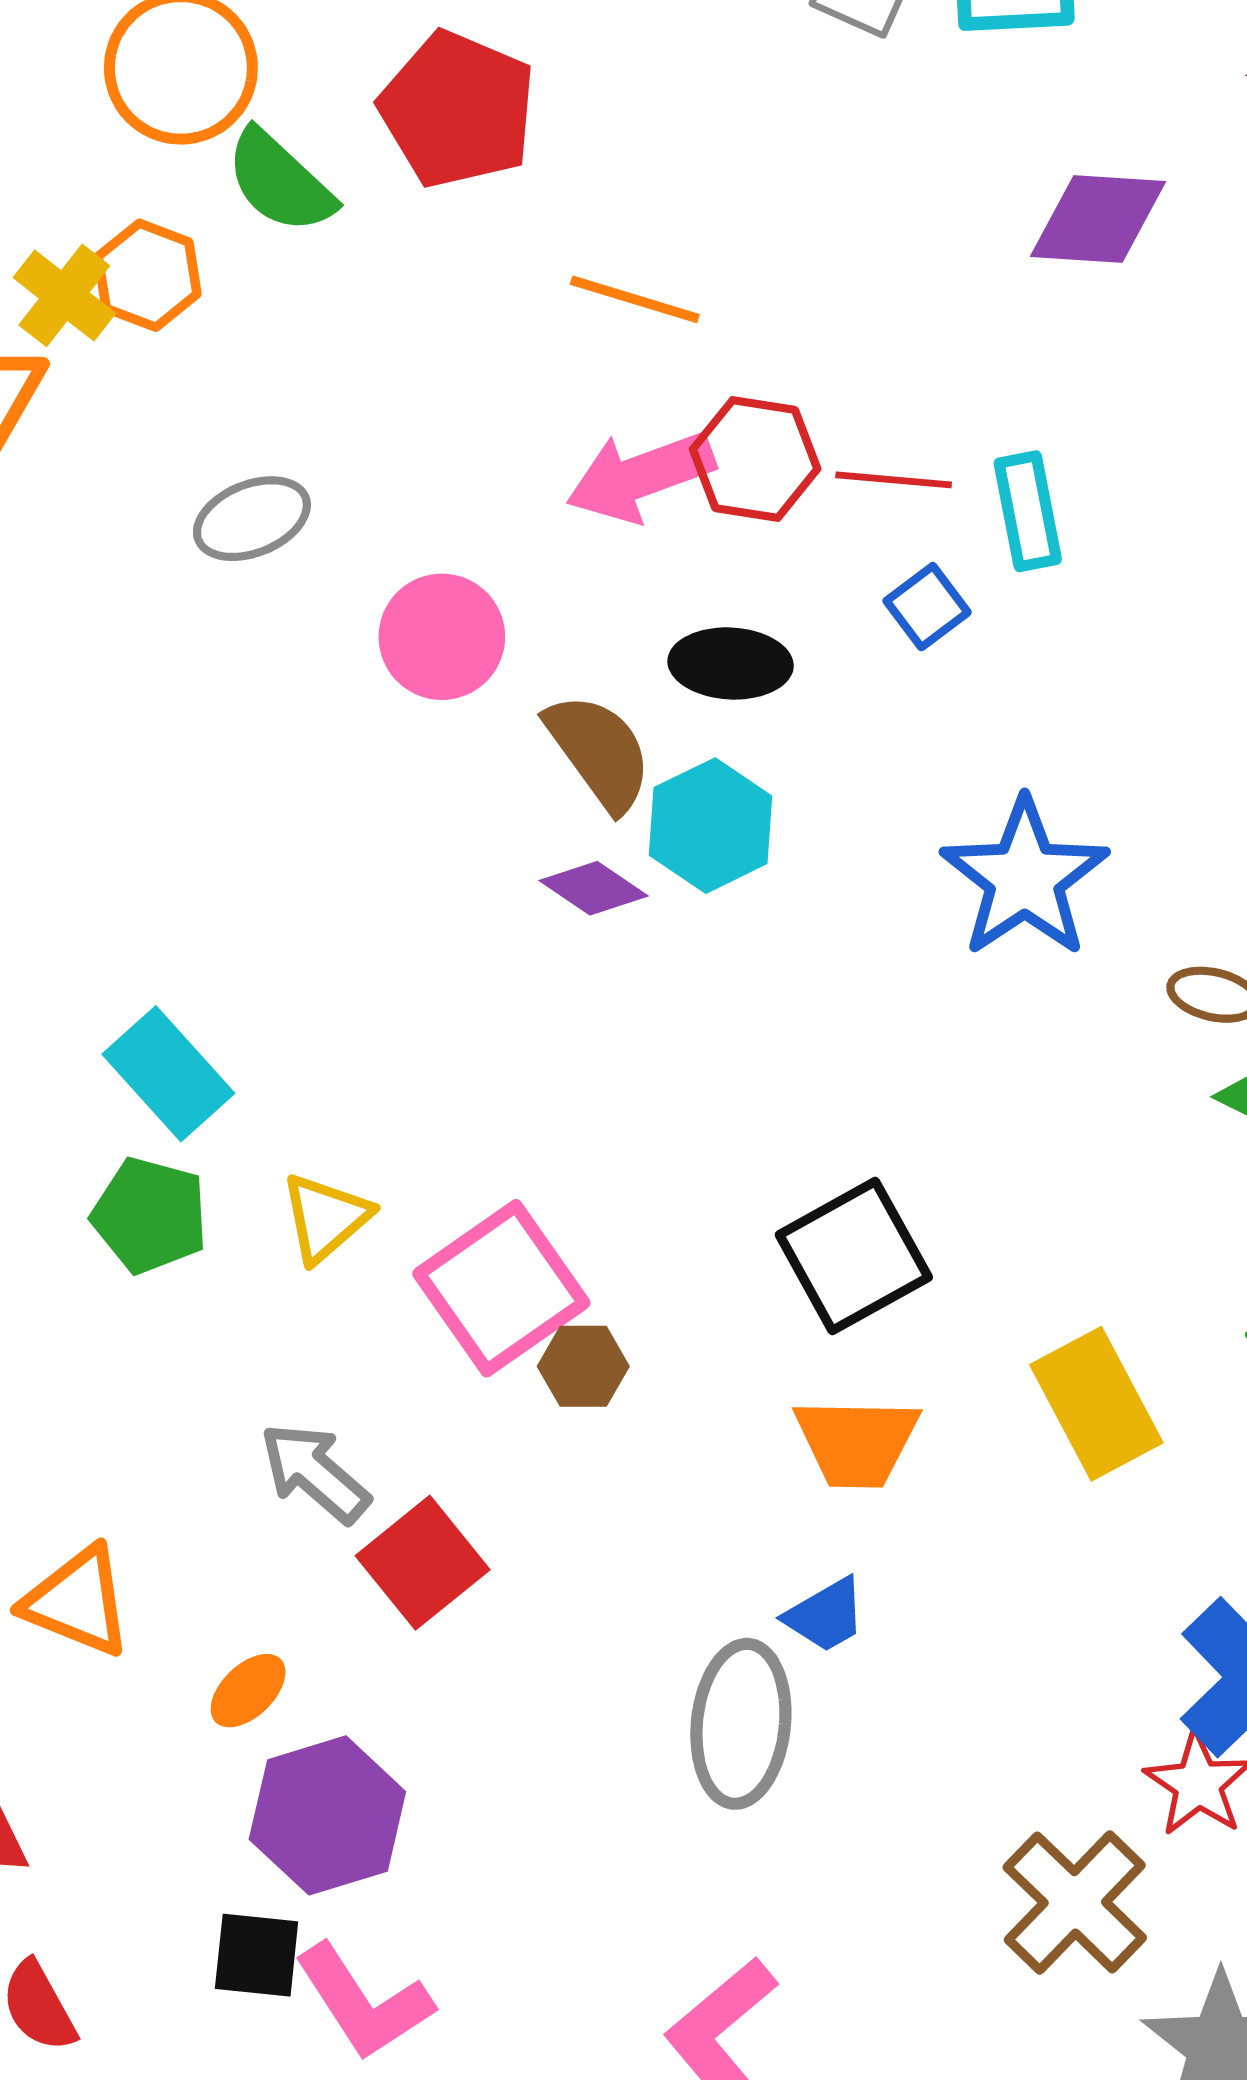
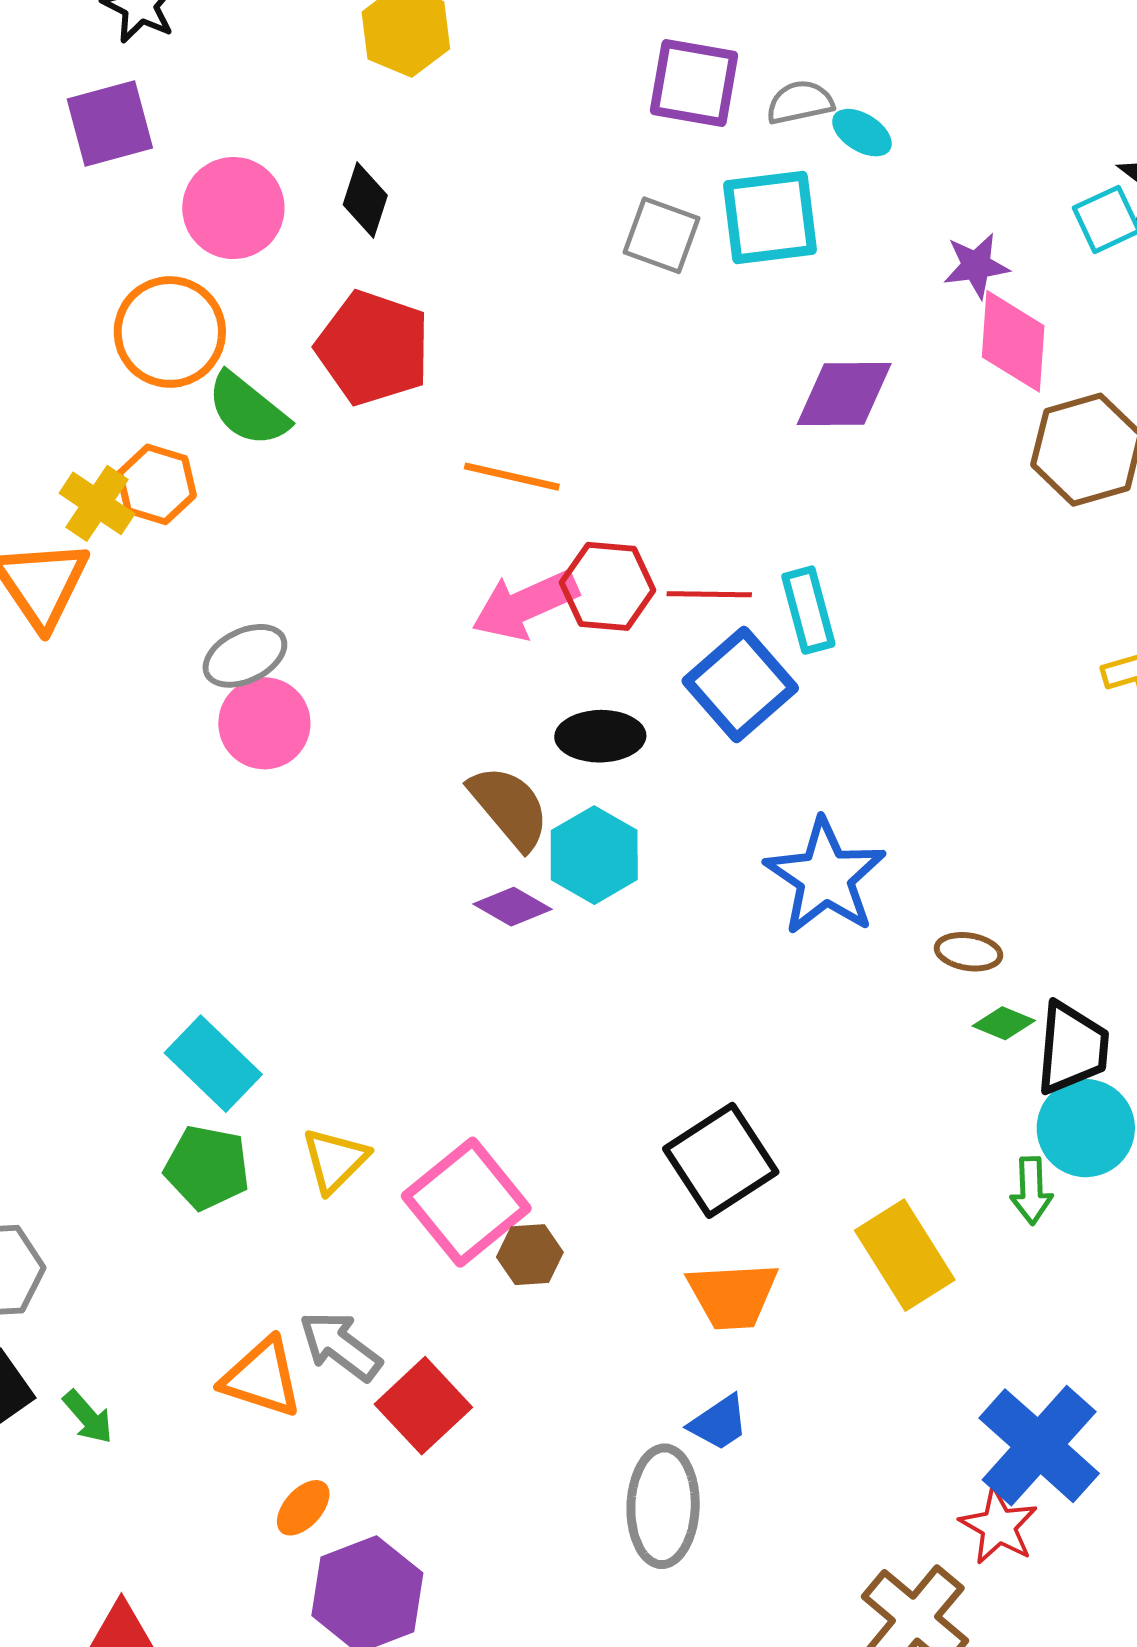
blue square: (927, 607) -> (740, 685), size x1.8
pink circle: (442, 637) -> (264, 723), moved
orange triangle: (78, 1602) -> (262, 1378), moved

